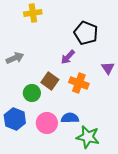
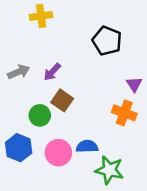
purple arrow: (68, 57) -> (52, 72), moved
orange cross: (79, 83) -> (124, 113), moved

